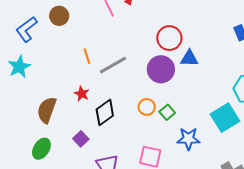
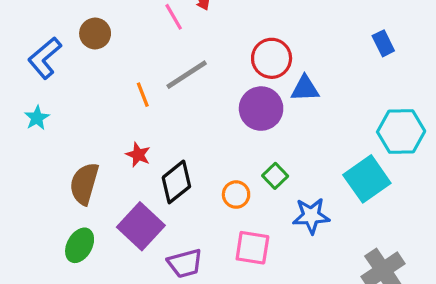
gray line: (113, 65) -> (187, 75), moved
cyan star: (19, 67) -> (37, 118), size x0.7
orange circle: (147, 107) -> (236, 195), moved
purple square: (81, 139) -> (141, 226), size x1.8

